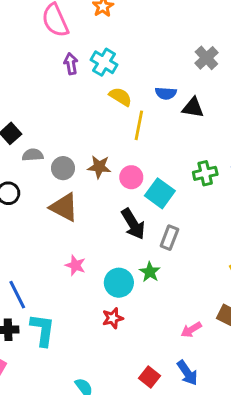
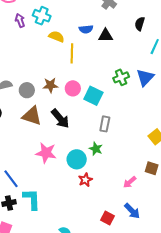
black arrow: (133, 224) -> (60, 119), moved
pink star: (75, 265) -> (46, 153), size x1.5
red star: (113, 318) -> (85, 180), moved

